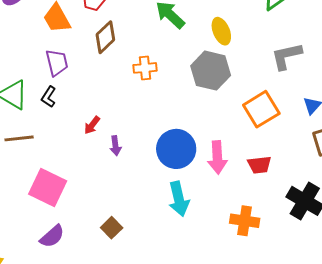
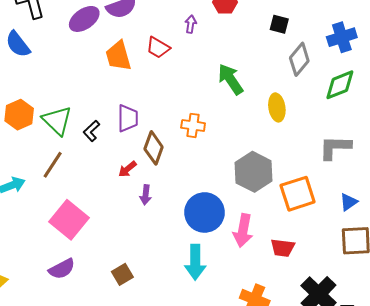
brown diamond: (105, 37) -> (154, 148), moved, turned -40
purple trapezoid: (57, 63) -> (128, 118), moved
gray hexagon: (211, 71) -> (253, 172), moved
brown line: (19, 138) -> (53, 165), turned -64

